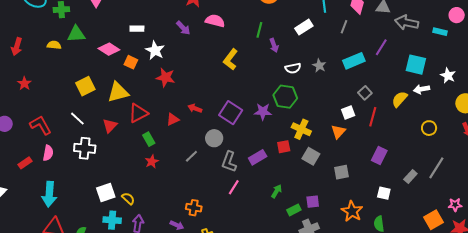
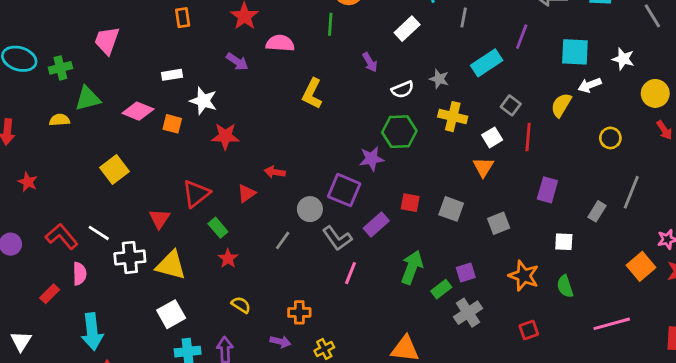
green line: (259, 30) -> (330, 24), moved
yellow triangle: (118, 92) -> (171, 265), moved, turned 40
purple square: (231, 113) -> (344, 190), moved
white line: (77, 119) -> (99, 233), moved
yellow cross: (301, 129) -> (453, 117), moved
red square: (284, 147) -> (410, 203), turned 32
gray L-shape: (229, 162) -> (337, 238), turned -45
green arrow: (277, 191) -> (412, 267), size x1.6
yellow semicircle: (128, 199) -> (241, 305), moved

